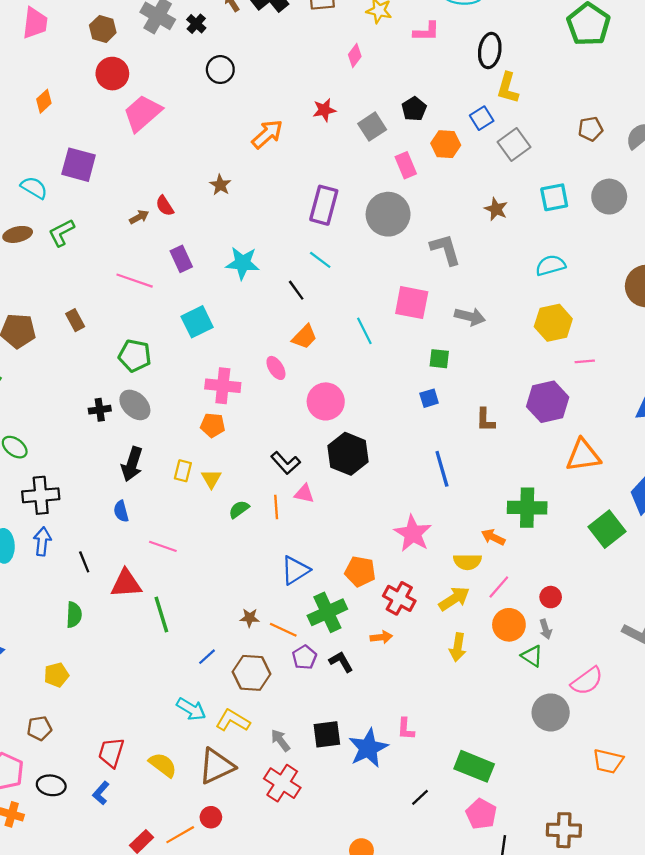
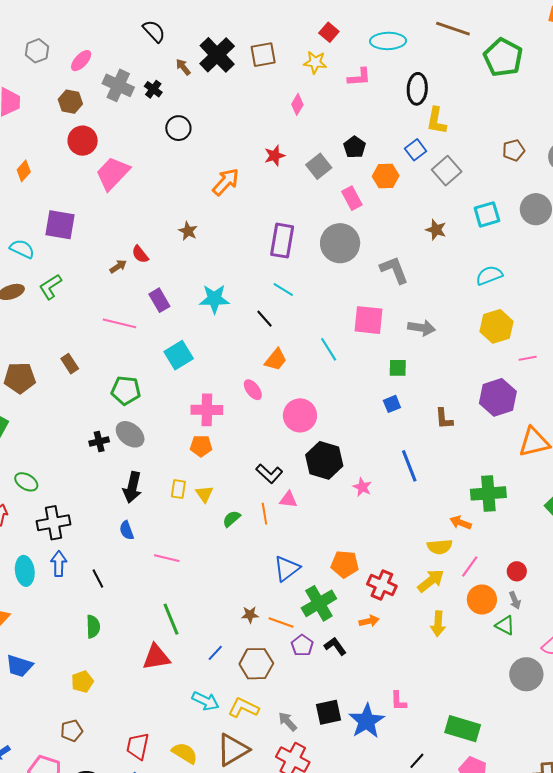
pink star: (413, 533) -> (362, 487), moved, size x0.6
red triangle: (126, 583) -> (156, 657), moved

